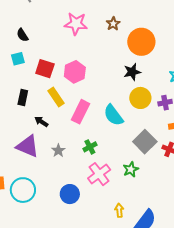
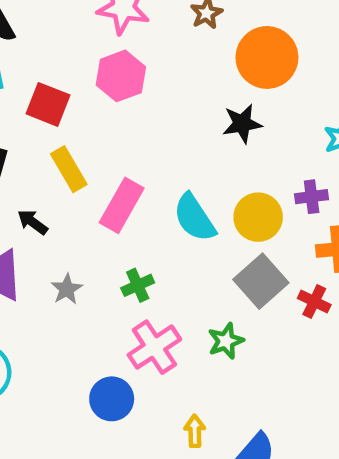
pink hexagon: (75, 72) -> (121, 76), moved
yellow circle: (140, 98) -> (258, 217), moved
blue circle: (70, 194) -> (112, 399), moved

